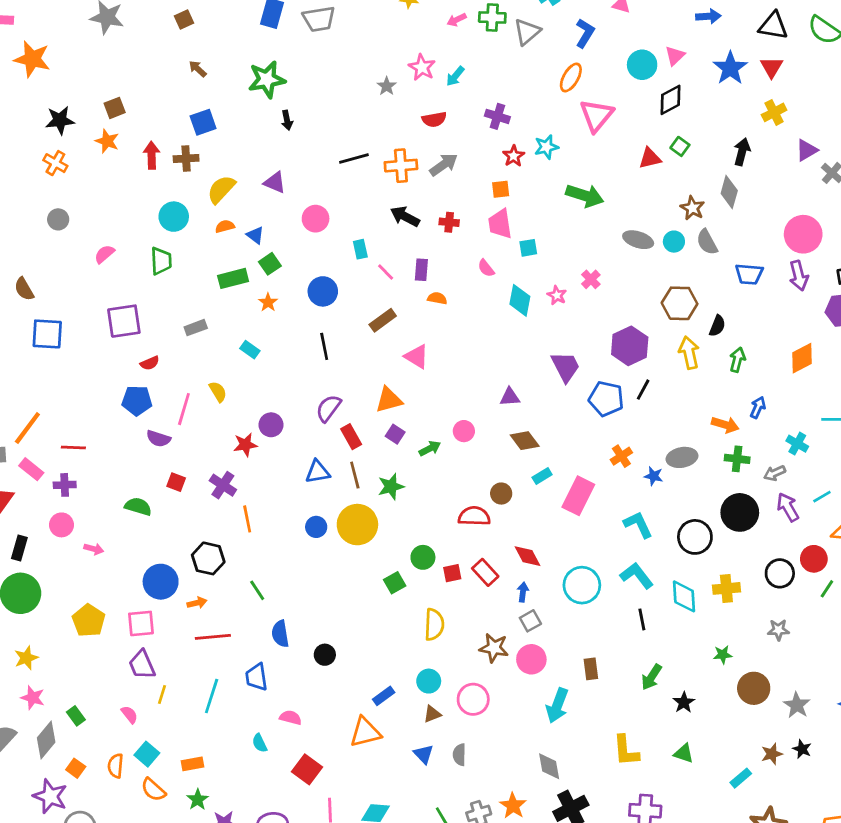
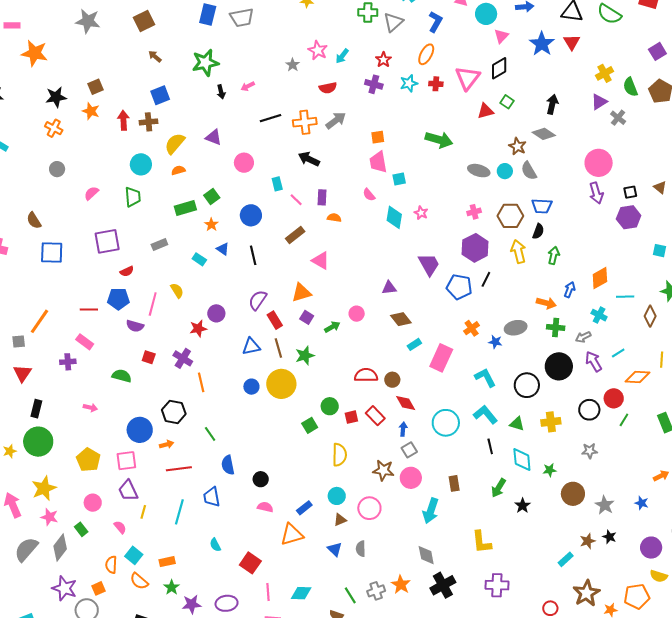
brown square: (184, 20) -> (144, 21), size x1.5
pink arrow: (457, 20) -> (248, 86), moved
cyan circle: (642, 65) -> (486, 14), moved
yellow cross: (774, 112) -> (605, 73), moved
pink triangle: (597, 115) -> (468, 78), moved
cyan star: (546, 147) -> (409, 83), moved
red star: (514, 156) -> (383, 60), moved
gray diamond: (729, 192) -> (544, 134), turned -70
red cross: (449, 222) -> (436, 84), moved
blue triangle: (255, 235) -> (223, 249), moved
blue trapezoid: (749, 274) -> (542, 206), moved
pink cross: (591, 279) -> (474, 212), moved, turned 32
orange diamond: (802, 358) -> (600, 278), moved
red line: (73, 448) -> (89, 310), moved
pink rectangle: (31, 469) -> (85, 342), moved
brown circle: (501, 494) -> (392, 380), moved
pink circle: (61, 525) -> (93, 503), moved
cyan diamond: (684, 596) -> (522, 460), moved
yellow star: (26, 658) -> (44, 488), size x1.4
pink semicircle: (291, 717) -> (265, 507), moved
green triangle: (684, 753) -> (517, 424), moved
orange square: (76, 768) -> (99, 588), moved, turned 32

